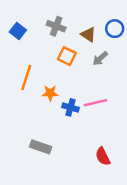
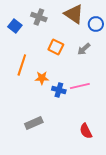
gray cross: (56, 26) -> (39, 17), moved
brown triangle: (88, 35) -> (74, 14), moved, size x1.5
gray rectangle: (41, 147) -> (34, 123), turned -42

